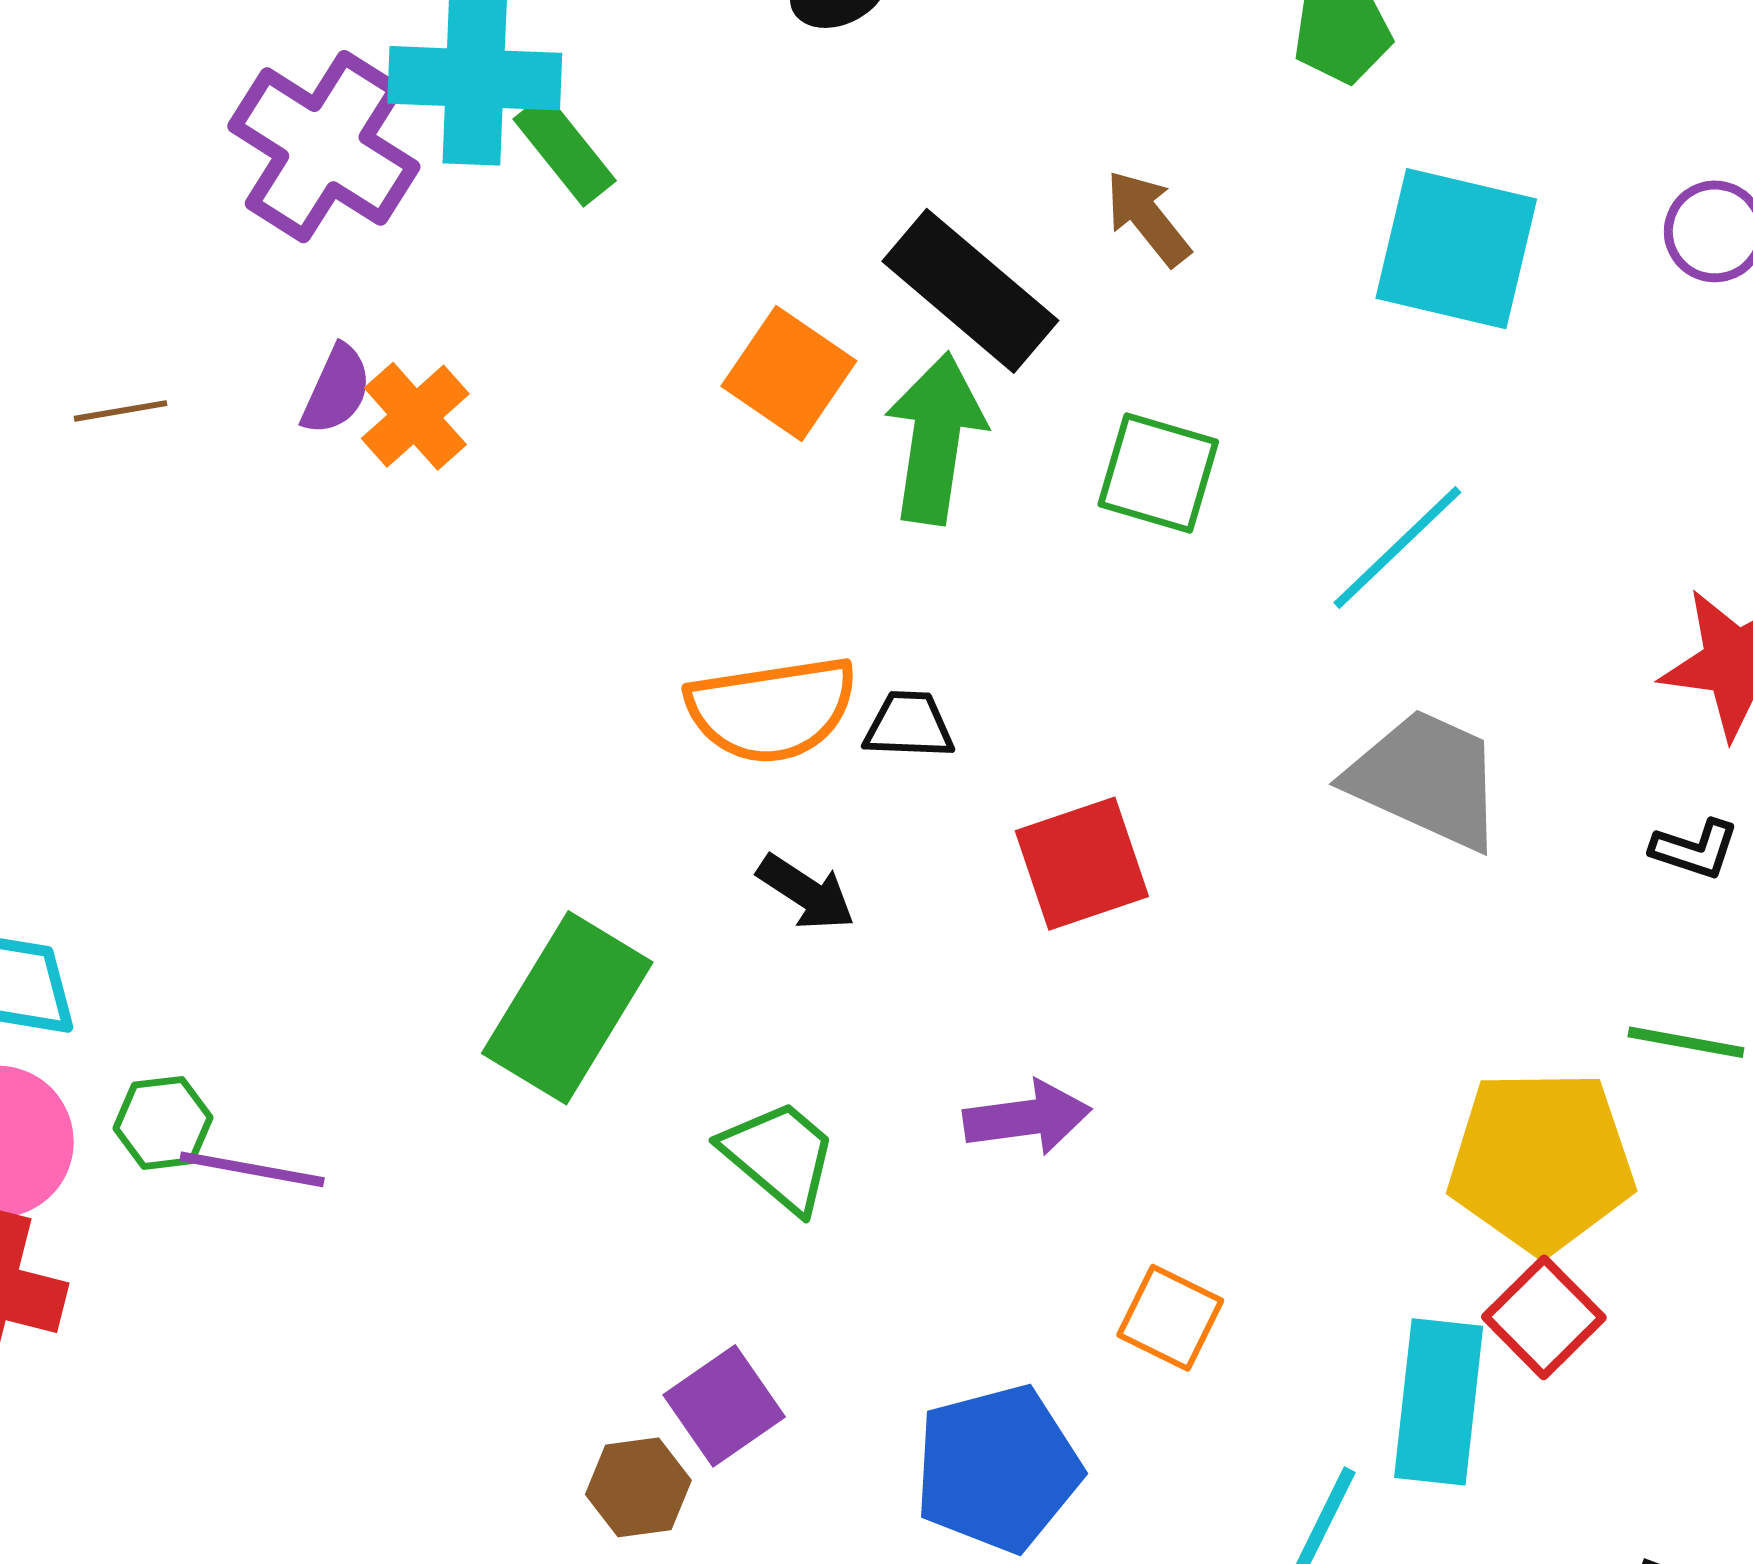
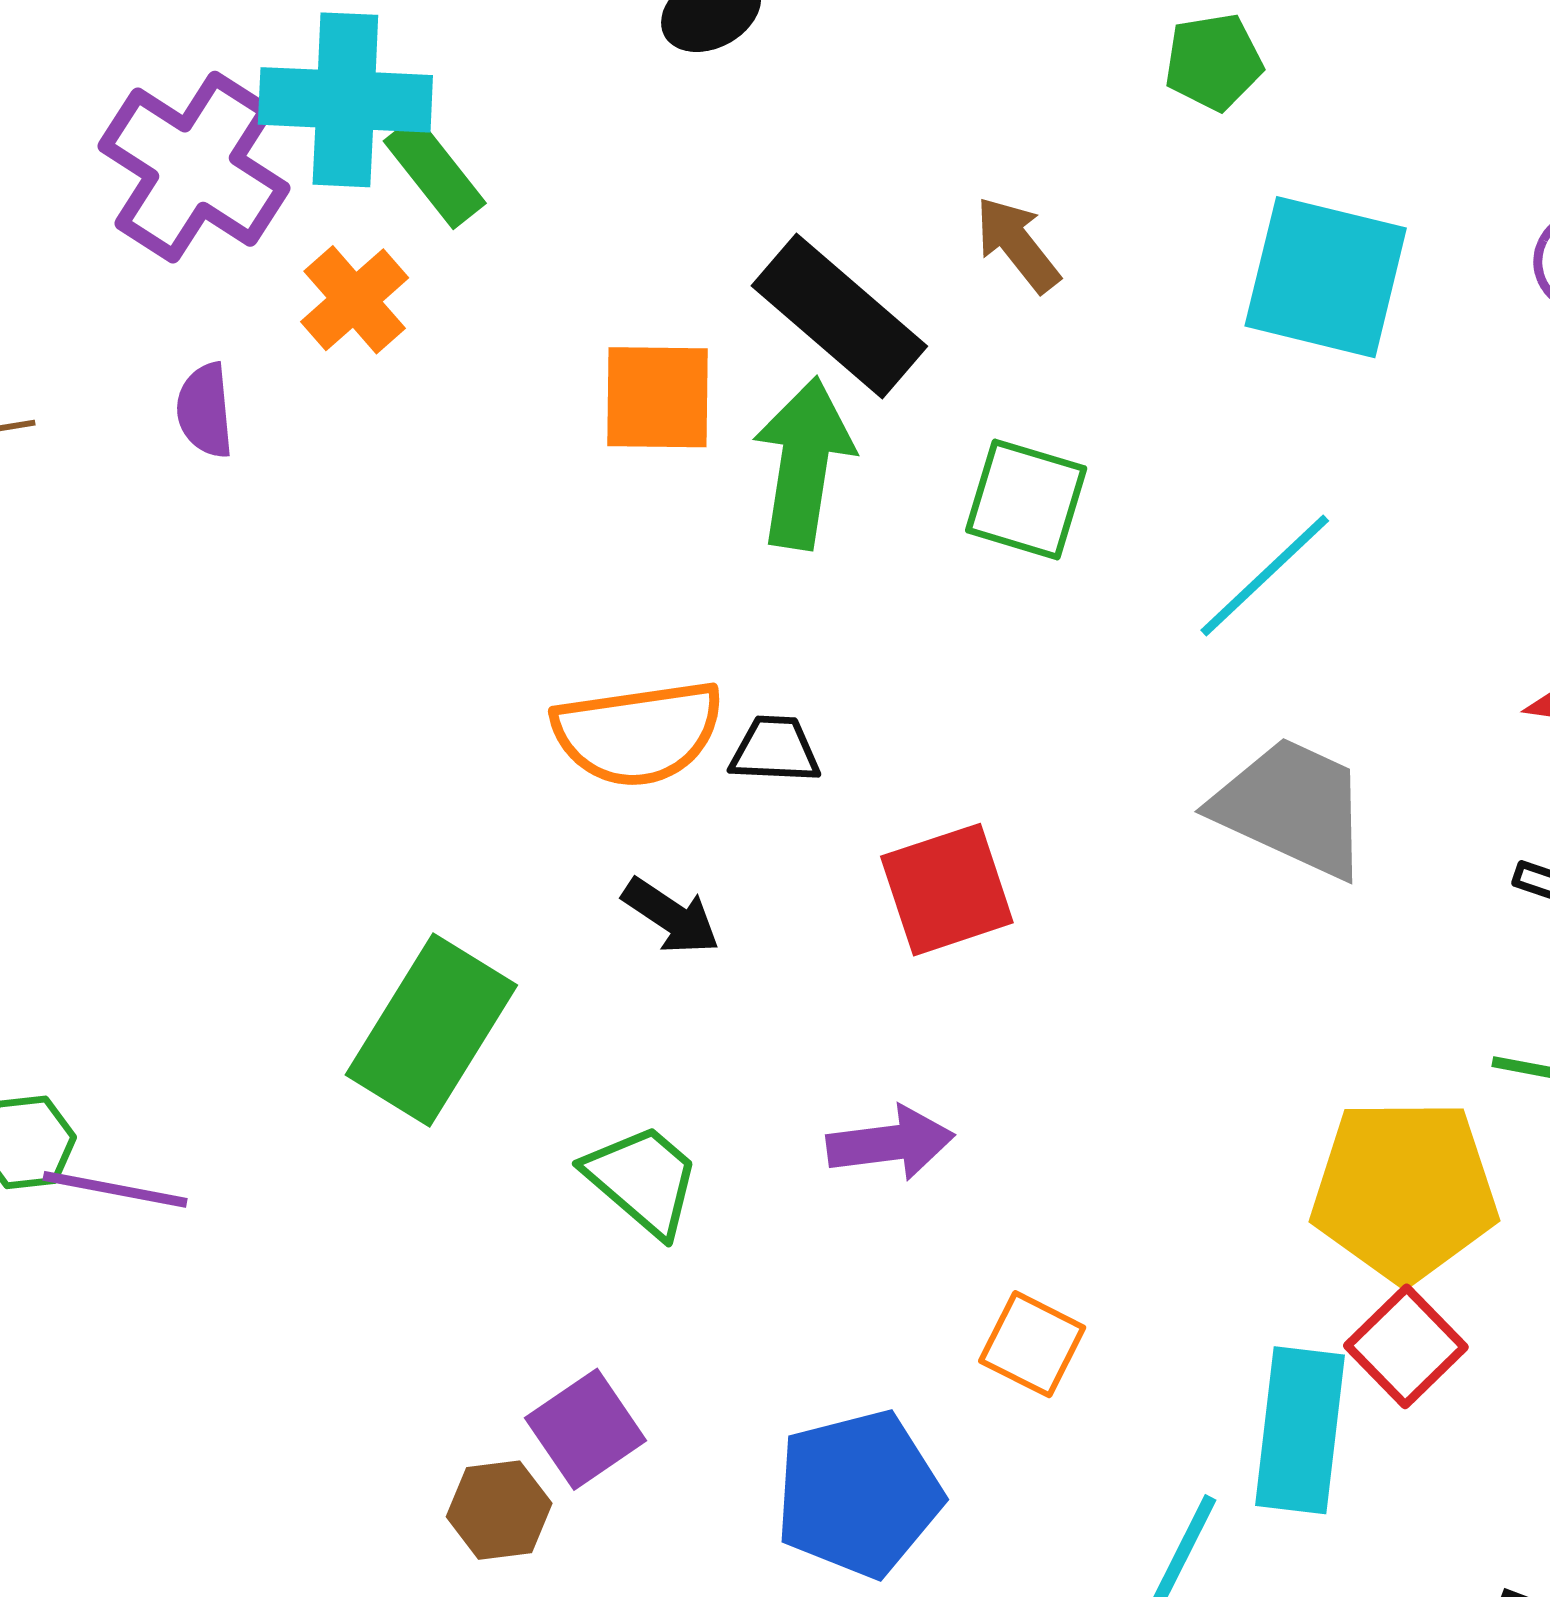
orange square: (789, 373) -> (657, 397), turned -34
purple semicircle: (336, 390) -> (205, 410), turned 150
orange cross: (415, 416) -> (355, 300), moved

